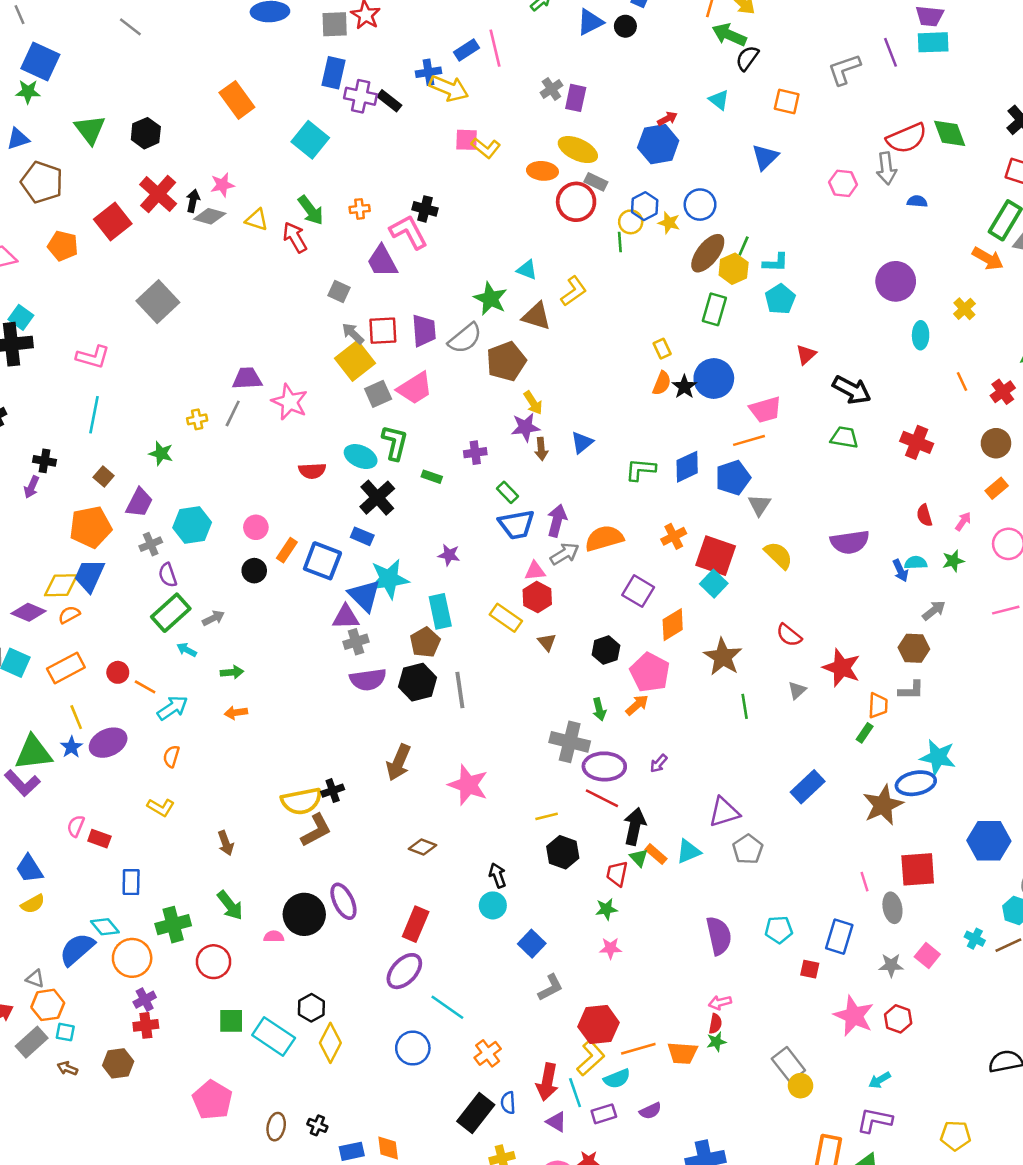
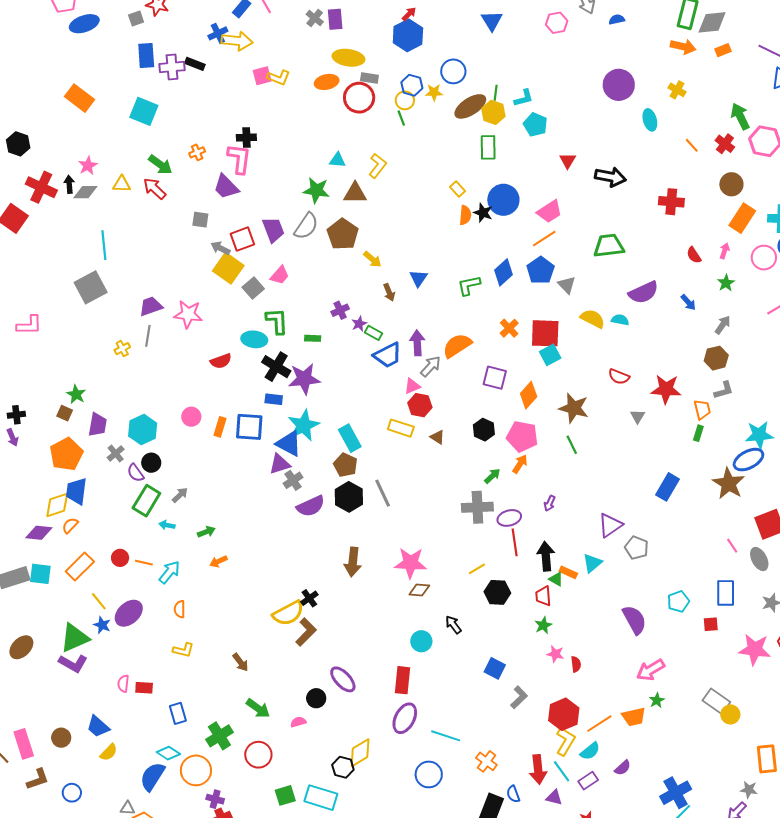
gray square: (335, 24) -> (136, 19), size x0.7
pink L-shape: (409, 232) -> (239, 159), turned 52
brown ellipse: (708, 253) -> (470, 106), turned 36
gray square: (158, 302) -> (91, 287), moved, turned 32
pink trapezoid: (415, 388) -> (280, 275), size x0.7
cyan line: (94, 415) -> (104, 245), moved
purple star: (525, 427) -> (359, 324), moved, size x0.7
green trapezoid: (844, 437) -> (609, 246), moved, size x1.4
green star: (161, 453) -> (76, 394), moved, turned 30
purple arrow: (31, 487) -> (12, 438), turned -30
orange rectangle: (997, 488) -> (742, 218), size x1.6
purple star: (449, 555) -> (304, 379), moved, size x1.8
cyan semicircle: (916, 563) -> (620, 320), moved, turned 30
black circle: (254, 571) -> (151, 463), moved
cyan square: (714, 584) -> (550, 355), turned 35
green line: (745, 706) -> (572, 445), moved
green arrow: (599, 709) -> (492, 476), turned -102
purple ellipse: (604, 766) -> (509, 518), size x0.7
red line: (602, 798) -> (515, 542), turned 72
brown diamond: (422, 847) -> (419, 590), moved
cyan circle: (493, 905) -> (421, 641), moved
black circle: (304, 914) -> (316, 698), size x0.6
pink star: (610, 948) -> (555, 654), turned 30
purple cross: (145, 1000) -> (215, 799), turned -30
pink arrow: (720, 1003) -> (650, 670), size x1.6
red semicircle: (715, 1024) -> (576, 664), moved
yellow diamond: (330, 1043) -> (360, 753), moved, turned 48

